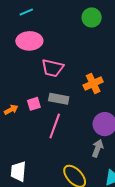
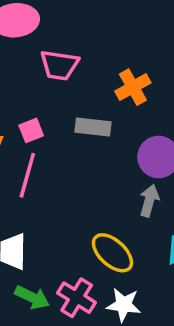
gray rectangle: (59, 99) -> (93, 127), moved
pink line: (55, 126) -> (27, 175), moved

